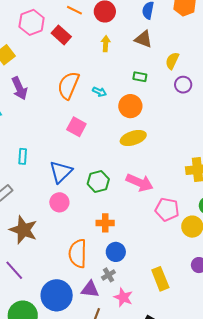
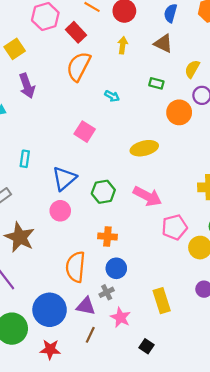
orange semicircle: (68, 85) -> (79, 66), moved
orange circle: (130, 106) -> (179, 112), moved
pink pentagon: (167, 209) -> (174, 227), turned -30

